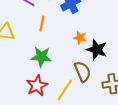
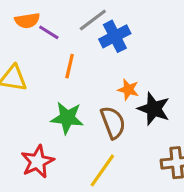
brown semicircle: (83, 72) -> (113, 122), moved
red star: (37, 86) -> (37, 162), moved

